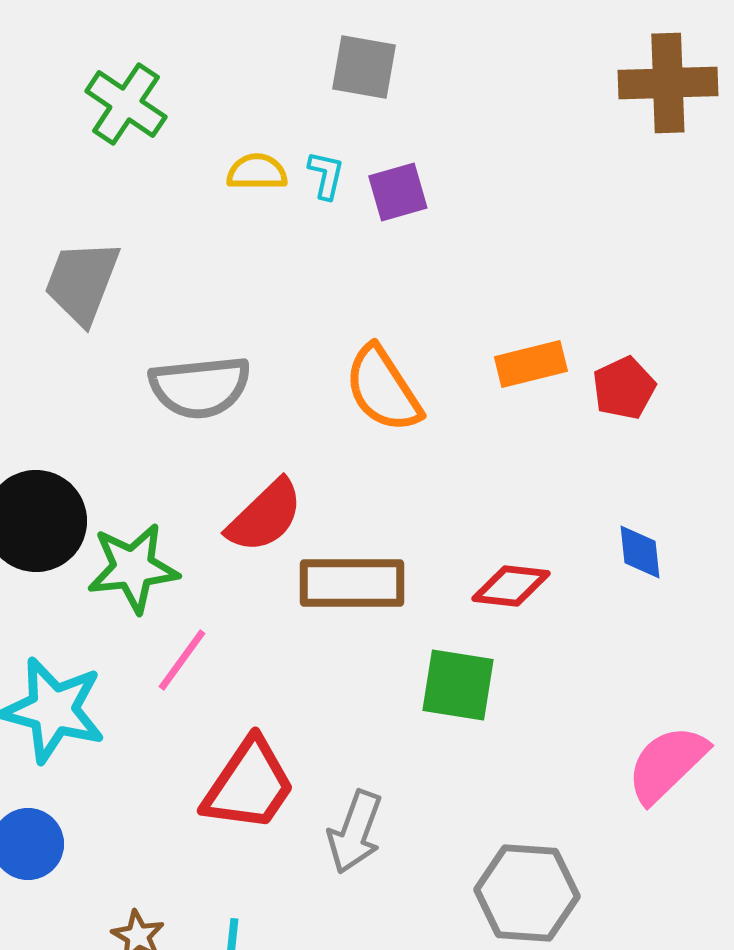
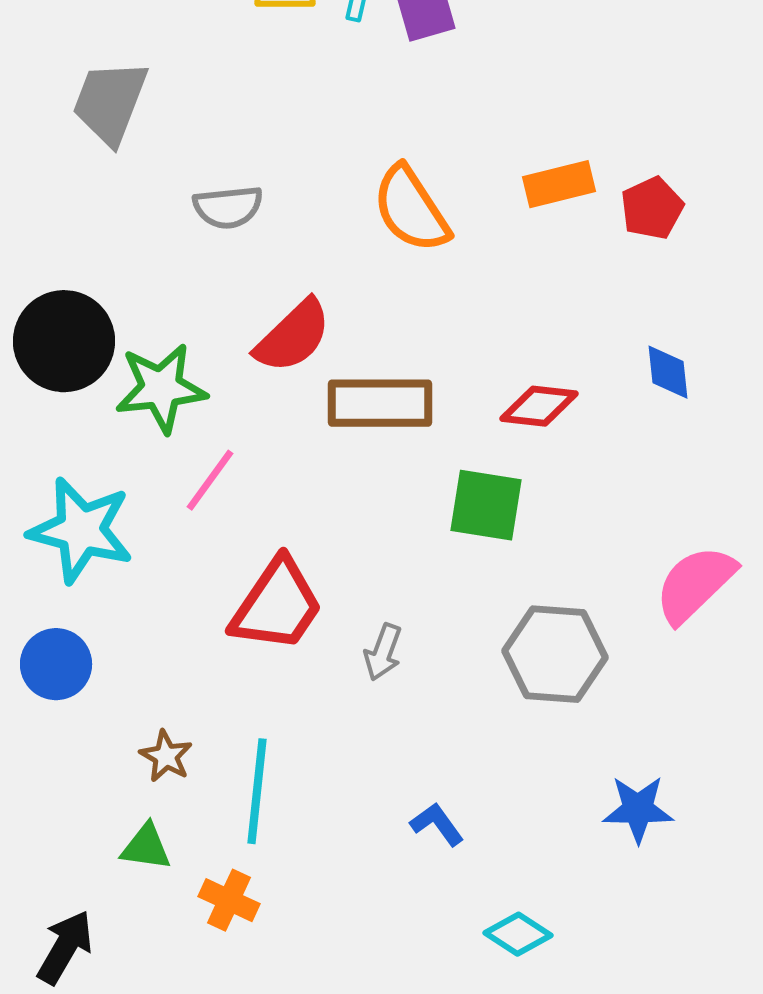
gray semicircle: (200, 387) -> (228, 207), size x0.7
gray arrow: (355, 832) -> (383, 652), size x0.7
gray hexagon: (527, 893) -> (555, 654), moved

